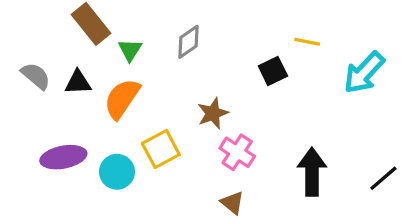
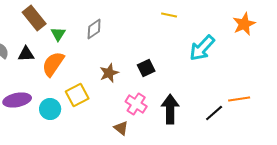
yellow line: (307, 42) -> (169, 15), moved
black square: (273, 71) -> (146, 68), moved
pink cross: (237, 152) -> (136, 104), moved

